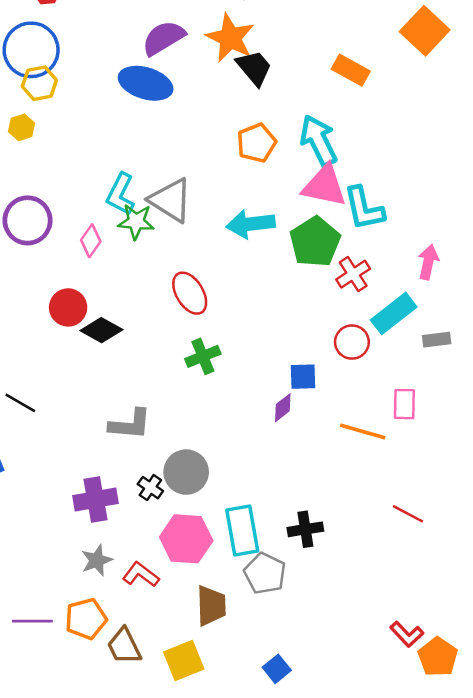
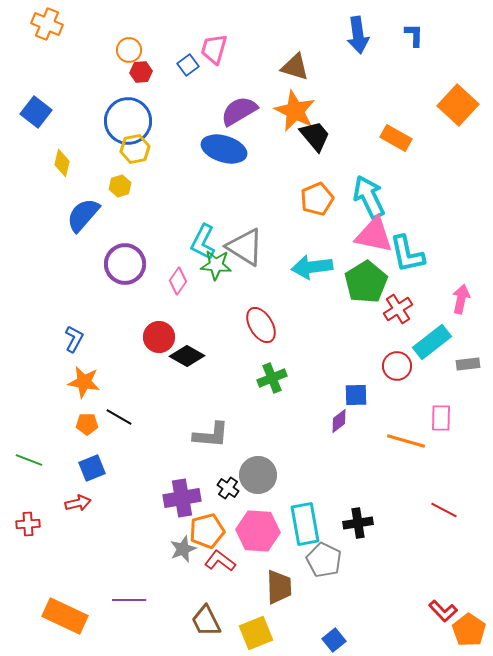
orange pentagon: (86, 619) -> (207, 531), moved

